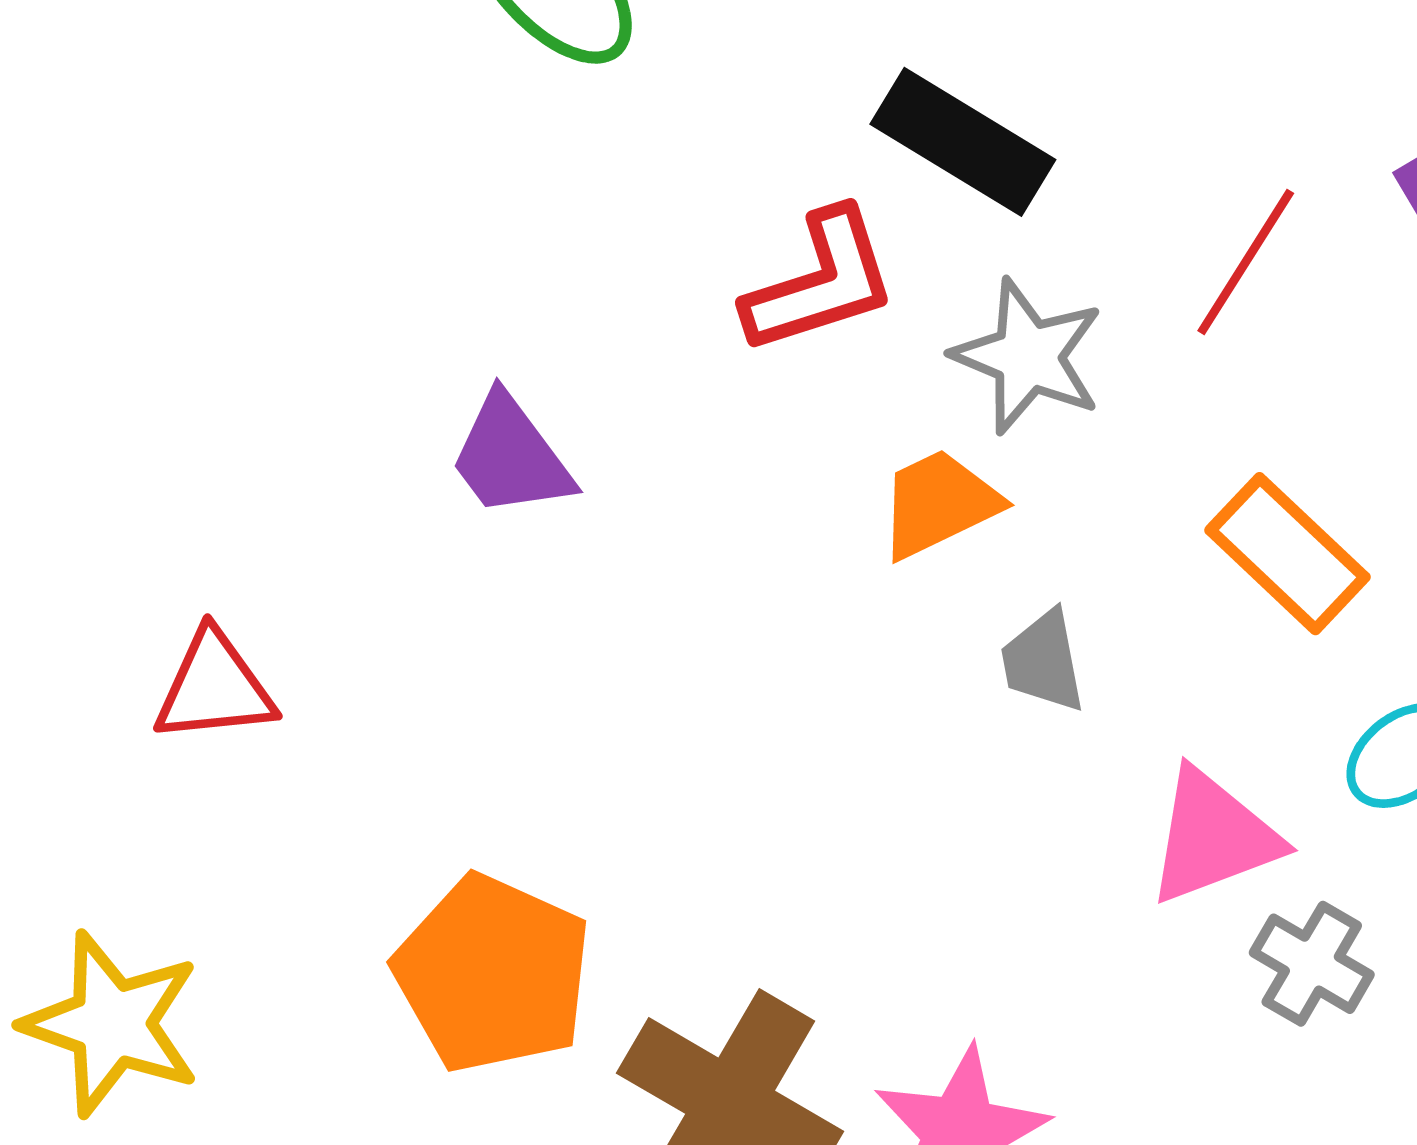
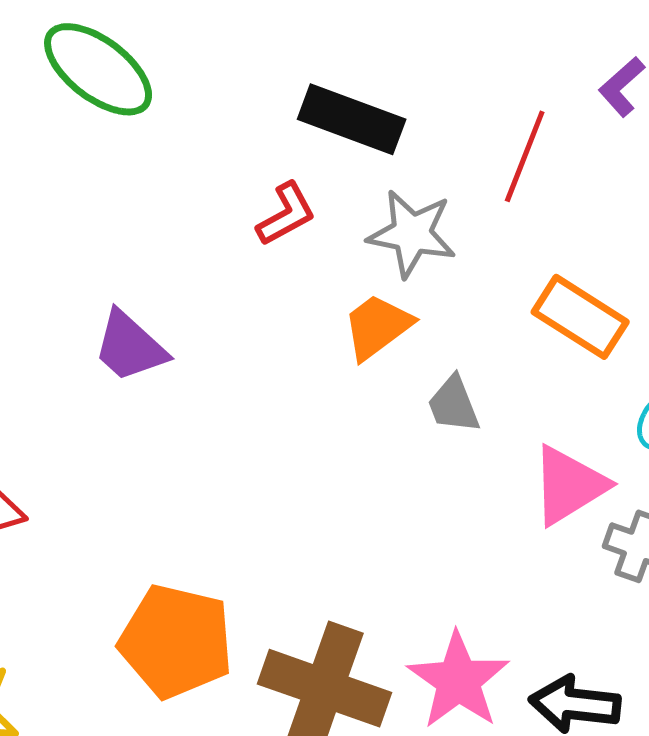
red L-shape: (820, 282) -> (286, 214), size x0.7

